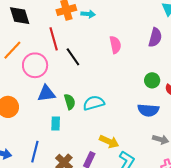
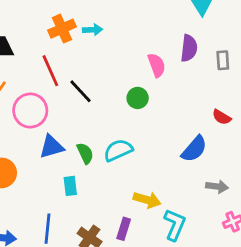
pink semicircle: (115, 45) -> (157, 65), moved
green circle: (152, 80) -> (138, 98), moved
blue semicircle: (148, 110) -> (194, 149), turned -45

